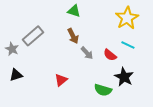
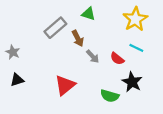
green triangle: (74, 11) -> (88, 14), moved
gray rectangle: (33, 36) -> (55, 28), moved
red triangle: (61, 80) -> (65, 85), size x1.5

